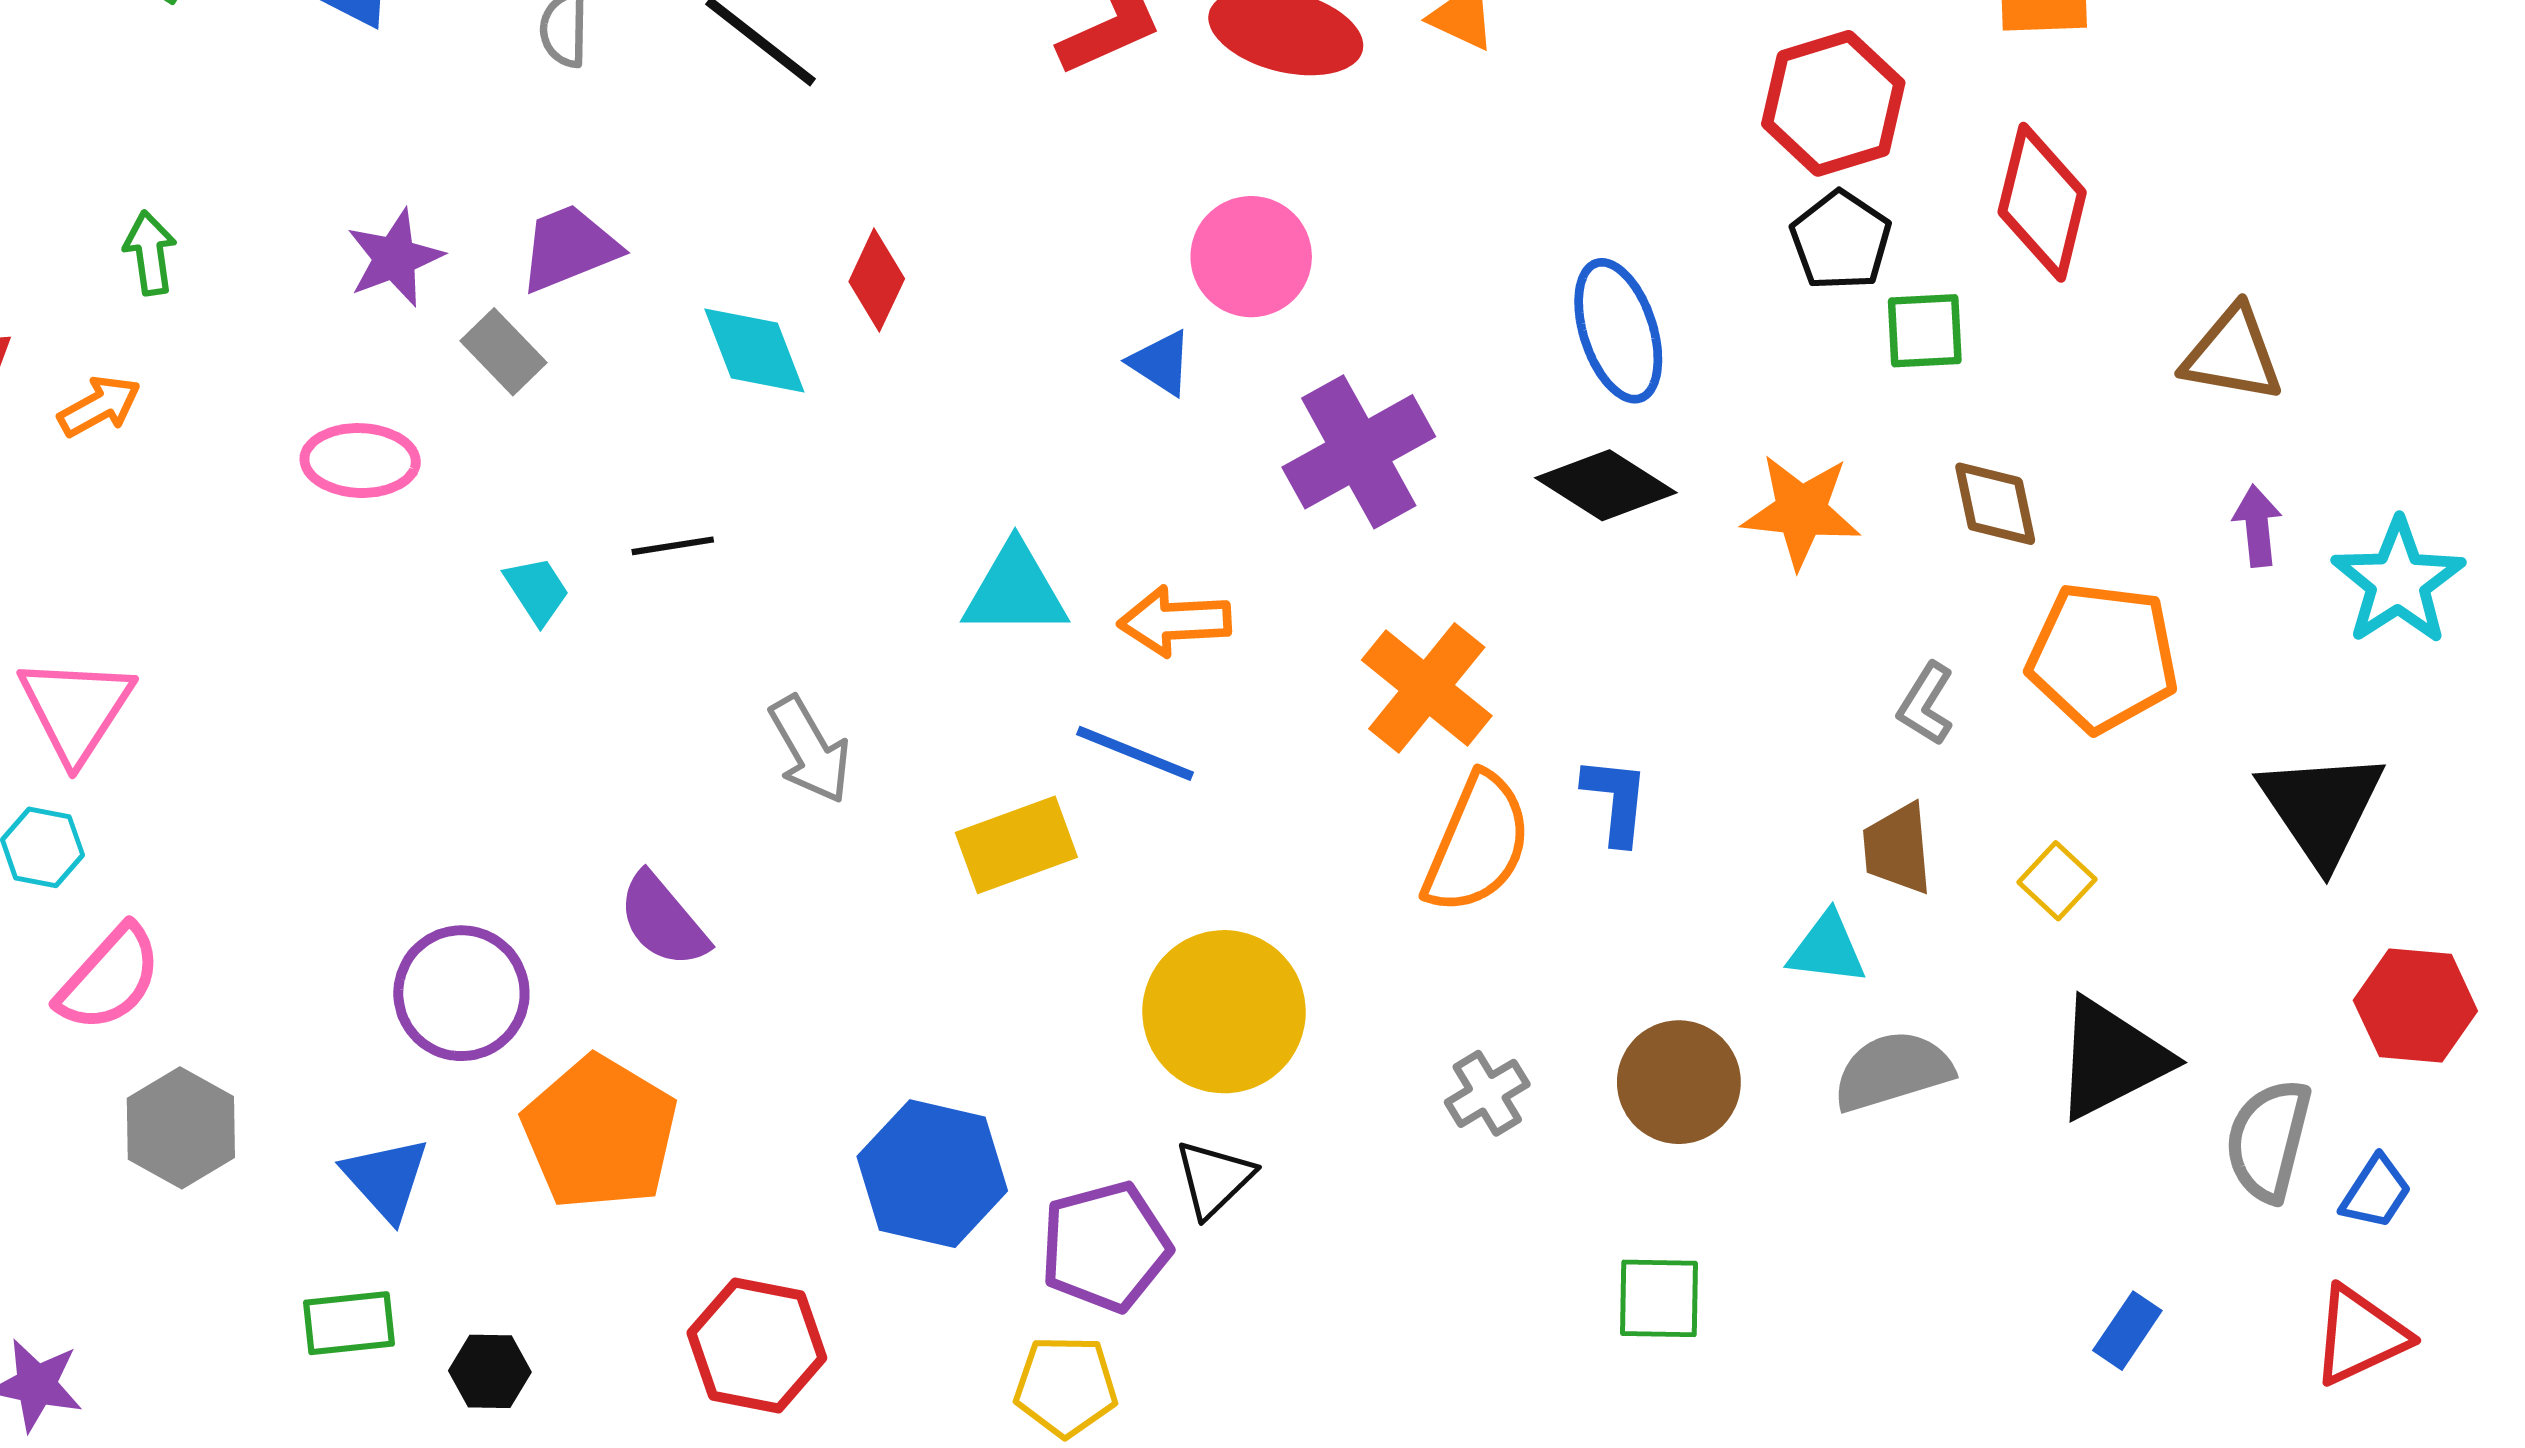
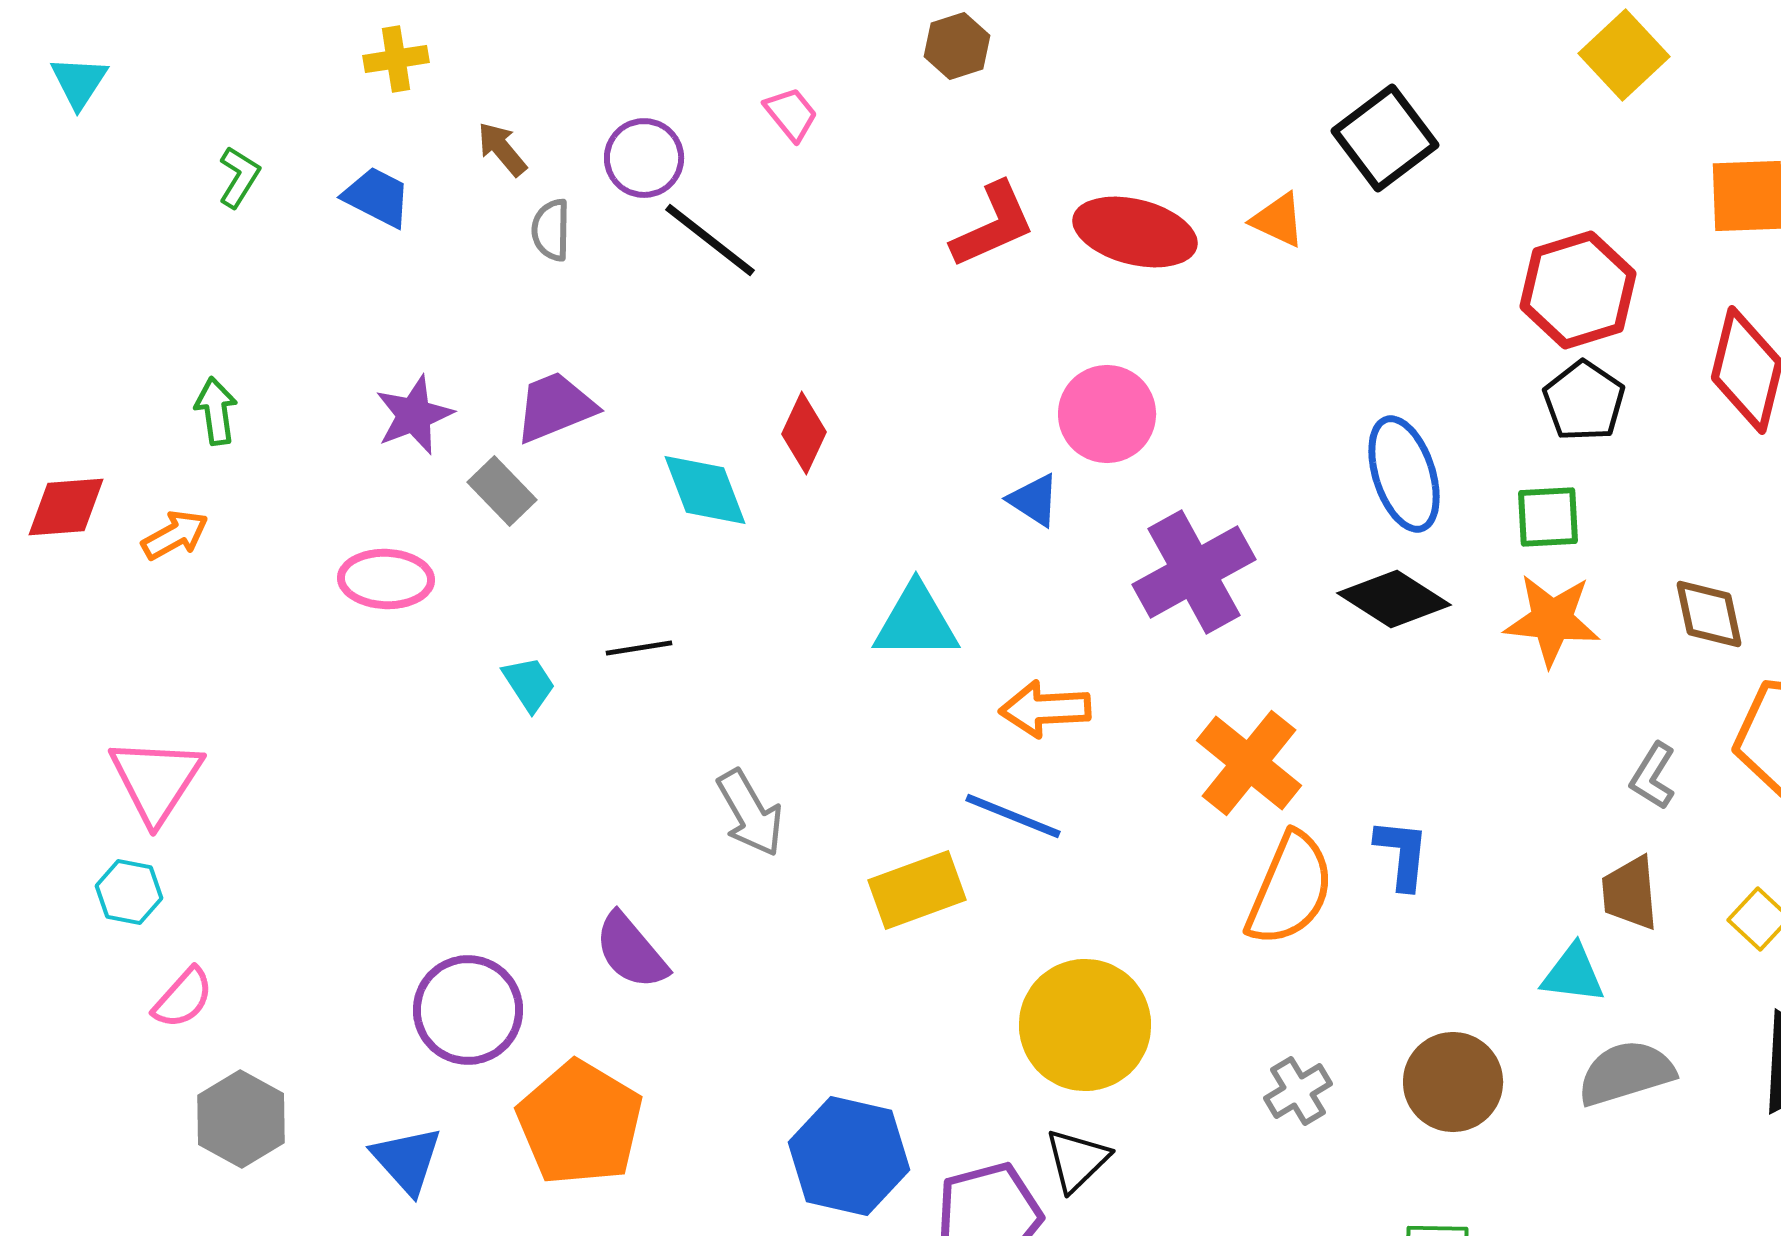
green square: (1925, 331) -> (1548, 517), moved
cyan triangle: (1015, 590) -> (916, 622), moved
pink semicircle: (109, 978) -> (183, 998), size x0.7

